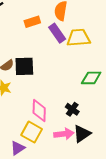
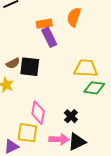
purple rectangle: (57, 33) -> (49, 37), moved
yellow trapezoid: (78, 38) -> (86, 68), moved
yellow square: (32, 132) -> (27, 133), turned -30

